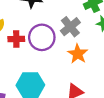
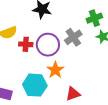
orange star: (78, 54) -> (55, 70), moved

